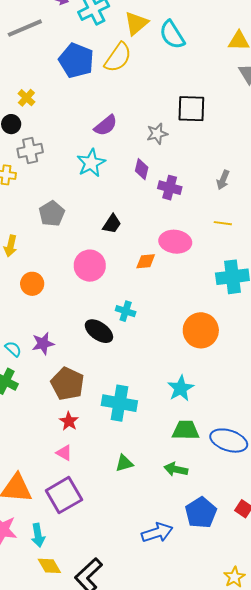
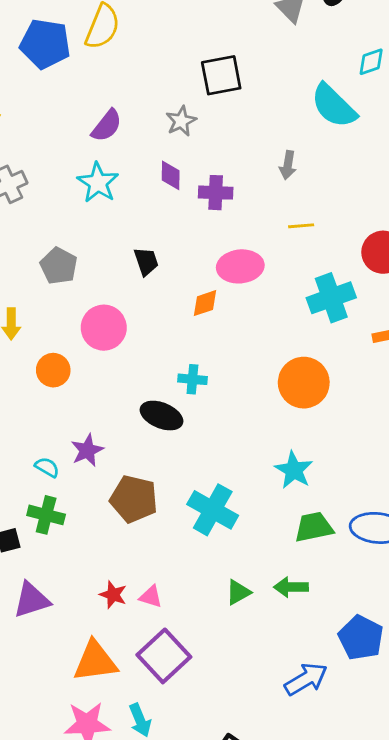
black trapezoid: (112, 224) -> (146, 261), turned -40
pink circle: (90, 266) -> (104, 328), moved
cyan cross: (119, 403) -> (213, 510), turned 32
red star: (69, 421) -> (113, 595), moved
green arrow: (176, 469) -> (291, 587), moved

